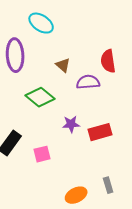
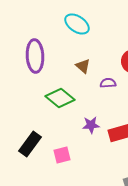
cyan ellipse: (41, 23) -> (77, 24), moved
purple semicircle: (88, 82) -> (108, 83), size x0.7

